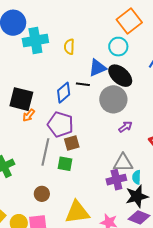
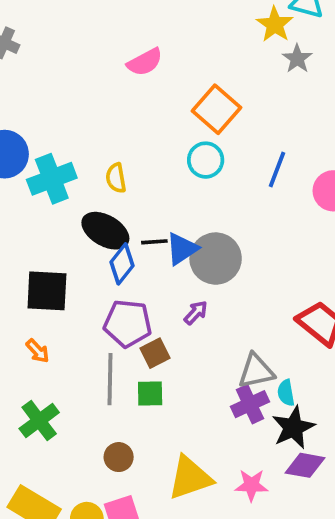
blue triangle: (97, 68) -> (182, 249), moved
black ellipse: (120, 76) -> (105, 231), moved
orange arrow: (29, 115) -> (38, 351), moved, turned -72
purple arrow: (125, 127) -> (196, 313), moved

